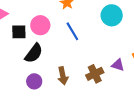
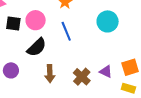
black semicircle: (34, 53) -> (37, 47), moved
brown cross: (95, 74) -> (82, 77), turned -30
purple circle: (34, 81) -> (11, 70), moved

